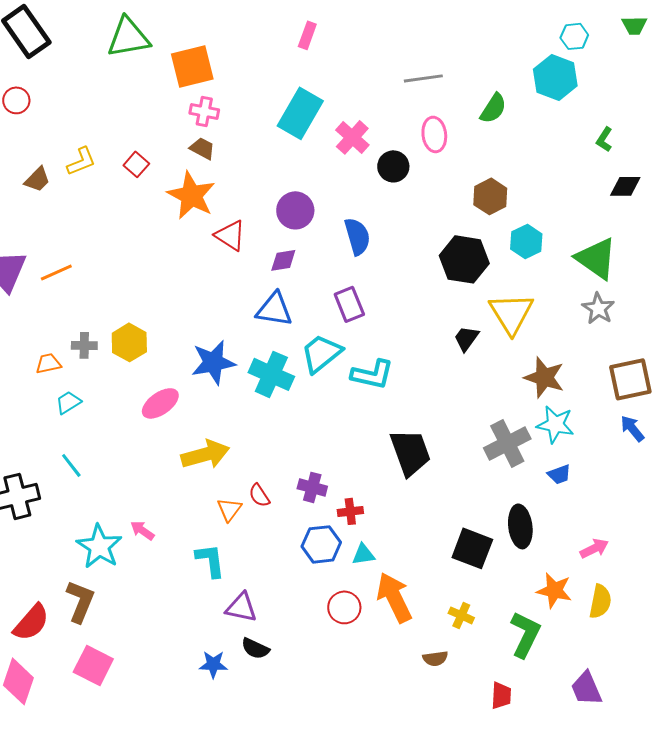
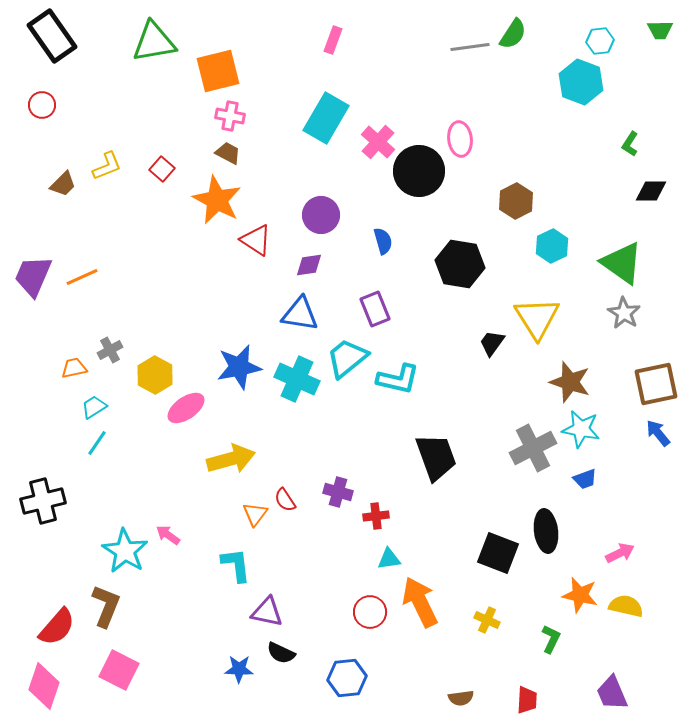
gray line: (423, 78) -> (470, 47), moved
green semicircle: (493, 108) -> (513, 34), moved
black circle: (393, 166) -> (419, 171), size x1.6
blue semicircle: (357, 236) -> (383, 241), size x0.7
black hexagon: (464, 259) -> (460, 264), moved
yellow hexagon: (129, 342) -> (155, 375), moved
gray cross: (84, 345) -> (110, 350), turned -30
cyan line: (71, 465) -> (97, 443), moved, turned 72
blue hexagon: (321, 544) -> (347, 678), moved
yellow semicircle: (600, 601) -> (626, 606), turned -88
green L-shape: (525, 634) -> (551, 639), size x0.6
brown semicircle: (435, 658) -> (461, 698), moved

